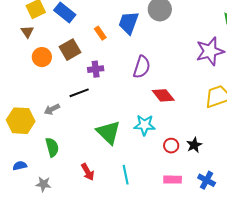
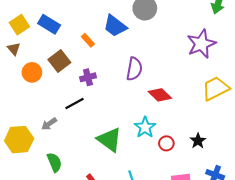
blue trapezoid: (129, 23) -> (115, 26), turned -65
cyan star: (145, 125) -> (145, 127), turned -30
red circle: (171, 146) -> (166, 143), moved

